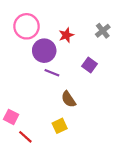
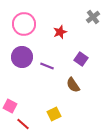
gray cross: (103, 31) -> (93, 17), moved
purple circle: (44, 51) -> (22, 57), moved
brown semicircle: (68, 99) -> (73, 85), moved

